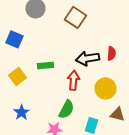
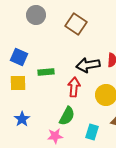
blue square: (14, 39) -> (19, 57), moved
yellow square: (17, 76) -> (18, 83), turned 36

